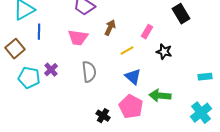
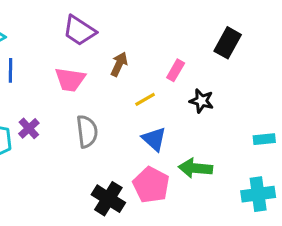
black rectangle: (181, 14) -> (228, 43), turned 60
cyan cross: (201, 113) -> (258, 194), turned 30
black cross: (103, 116) -> (108, 199), size x1.5

